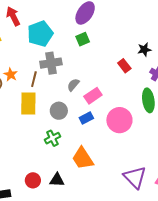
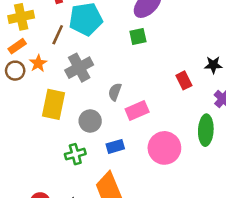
gray cross: (51, 63) -> (79, 68), moved, turned -30
brown line: (34, 79) -> (58, 35), moved
gray semicircle: (73, 85) -> (115, 92), turned -32
blue rectangle: (86, 118) -> (115, 146), moved

